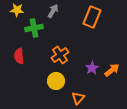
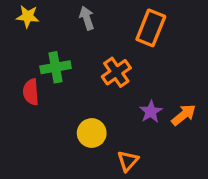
gray arrow: (53, 11) -> (87, 18), turned -48
green cross: (34, 28) -> (56, 67), moved
orange cross: (60, 55) -> (116, 72), moved

